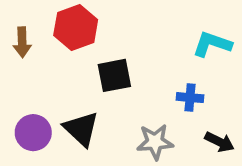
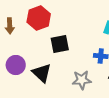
purple circle: (33, 133) -> (16, 65), moved

